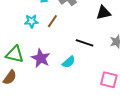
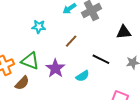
cyan star: (31, 21) -> (39, 27), moved
brown line: (52, 21) -> (71, 41), moved

